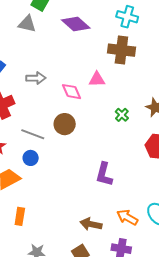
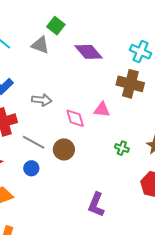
green cross: (122, 115) -> (122, 148), turned -32
gray line: (33, 134) -> (34, 142), moved
blue circle: (31, 158) -> (31, 168), moved

